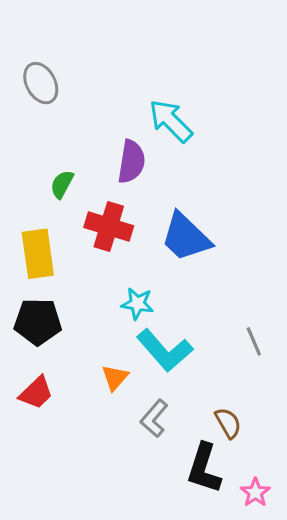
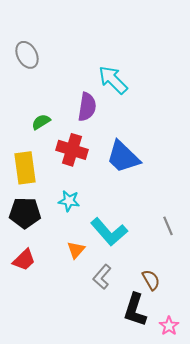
green semicircle: (62, 184) -> (41, 122), turned 30
cyan star: (137, 304) -> (69, 201), moved

